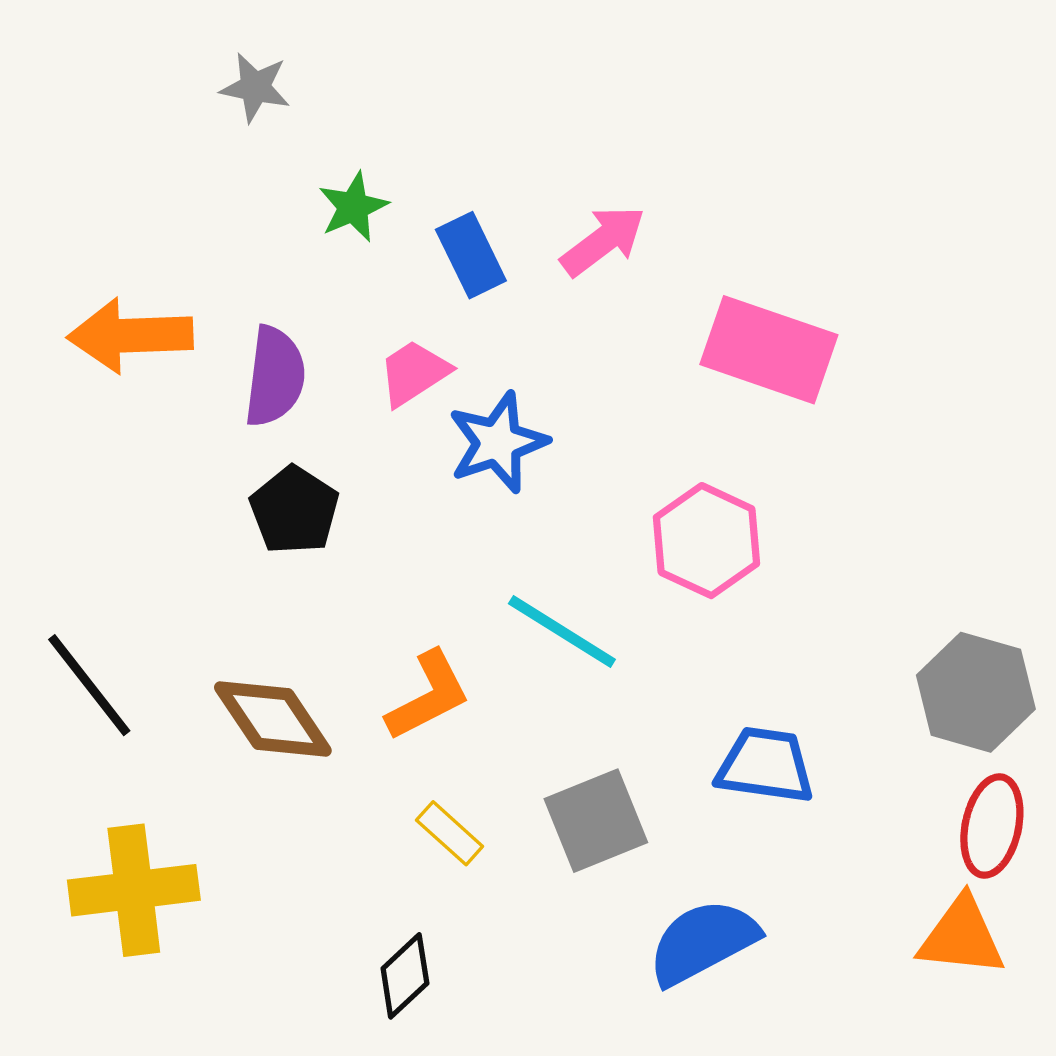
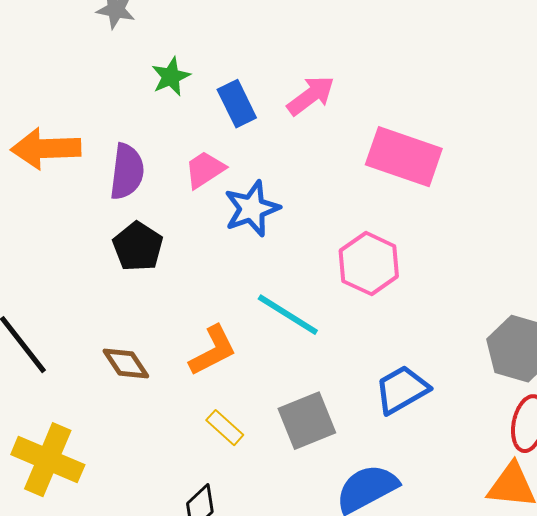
brown diamond: (273, 719) -> (126, 364), size x0.7
blue trapezoid: (765, 765) -> (402, 390), turned -38
yellow cross: (134, 890) -> (48, 460), turned 30

